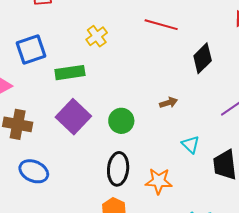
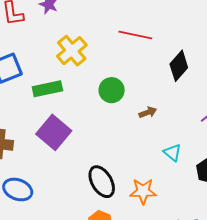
yellow cross: (97, 36) -> (72, 51), size x1.4
green circle: (121, 121) -> (112, 90), moved
black ellipse: (118, 169) -> (102, 182), turned -32

